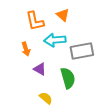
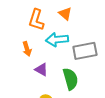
orange L-shape: (35, 21) -> (36, 20), turned 30

